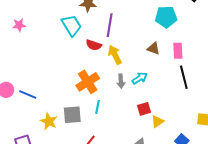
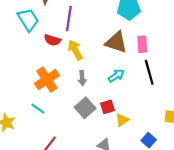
brown triangle: (153, 48) -> (116, 42), size x1.6
cyan arrow: (140, 78) -> (116, 76), moved
cyan line: (98, 107) -> (38, 109), moved, turned -64
gray square: (72, 115) -> (85, 108), moved, turned -36

